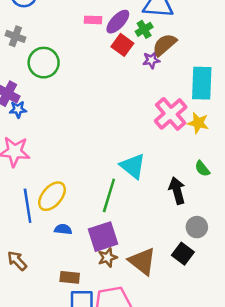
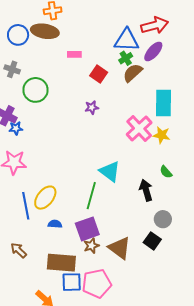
purple ellipse: (118, 22) -> (153, 51), moved
green cross: (144, 29) -> (126, 58), moved
purple star: (151, 60) -> (92, 107), moved
brown rectangle: (70, 277) -> (61, 263), size x1.8

